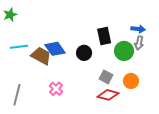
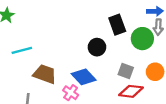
blue diamond: (55, 49) -> (84, 77), moved
brown trapezoid: (41, 56) -> (45, 74), moved

